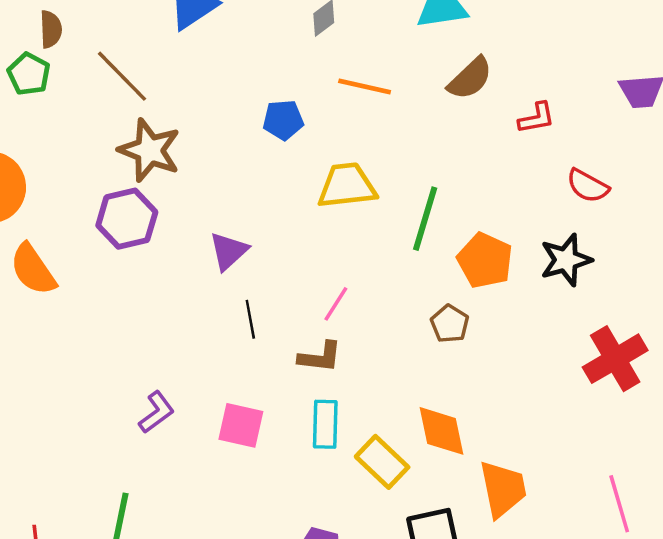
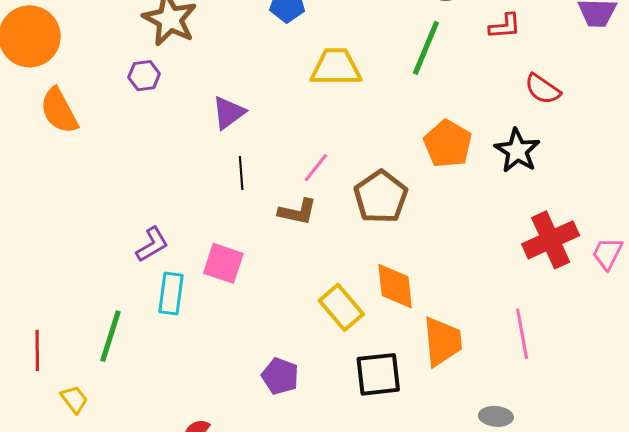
purple hexagon: (127, 219) -> (144, 76), size x0.6
green line: (425, 219) -> (426, 48), moved
black star: (566, 260) -> (517, 151), turned -30
brown pentagon: (450, 324) -> (381, 197), moved, size x1.6
cyan rectangle: (325, 424) -> (171, 293), moved
pink line: (619, 504) -> (522, 334), moved

